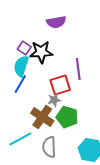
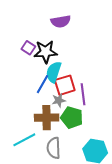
cyan semicircle: (21, 66) -> (54, 72), moved
purple line: (78, 69) -> (83, 94), moved
blue line: (20, 84) -> (43, 84), moved
brown cross: (42, 117) -> (47, 118), turned -35

